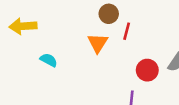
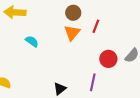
brown circle: (109, 14) -> (73, 13), moved

